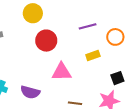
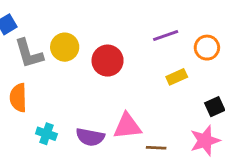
yellow circle: (33, 13) -> (65, 47), moved
pink triangle: (62, 72) -> (127, 126), moved

